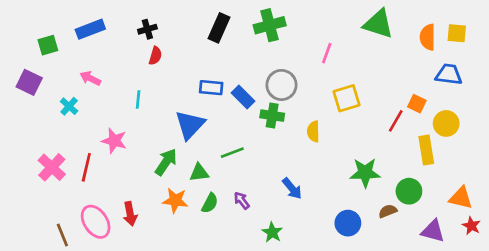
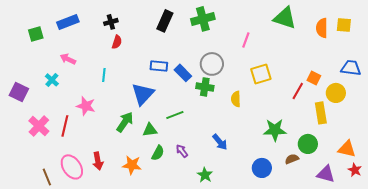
blue trapezoid: (449, 74) -> (351, 68), moved
purple square: (29, 82) -> (19, 92), moved
orange star: (175, 200) -> (132, 165), moved

